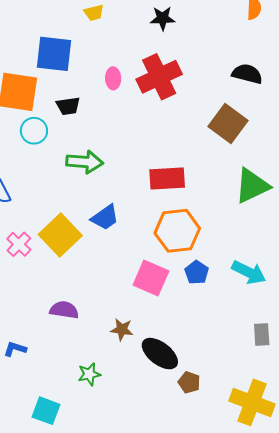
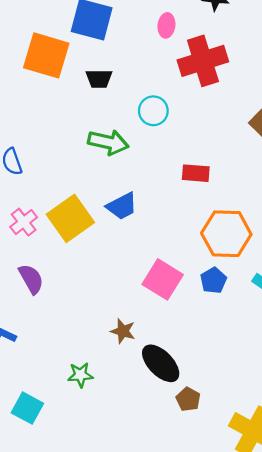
pink ellipse: (113, 78) -> (166, 25), moved
cyan circle: (34, 131) -> (153, 111), moved
red rectangle: (167, 178) -> (196, 173), size x0.7
orange hexagon: (177, 231) -> (226, 234), moved
purple semicircle: (64, 310) -> (31, 279), moved, turned 44

